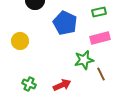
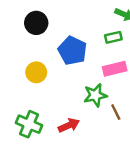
yellow circle: (20, 41) -> (36, 72), moved
green cross: (29, 84) -> (29, 124), size x1.5

